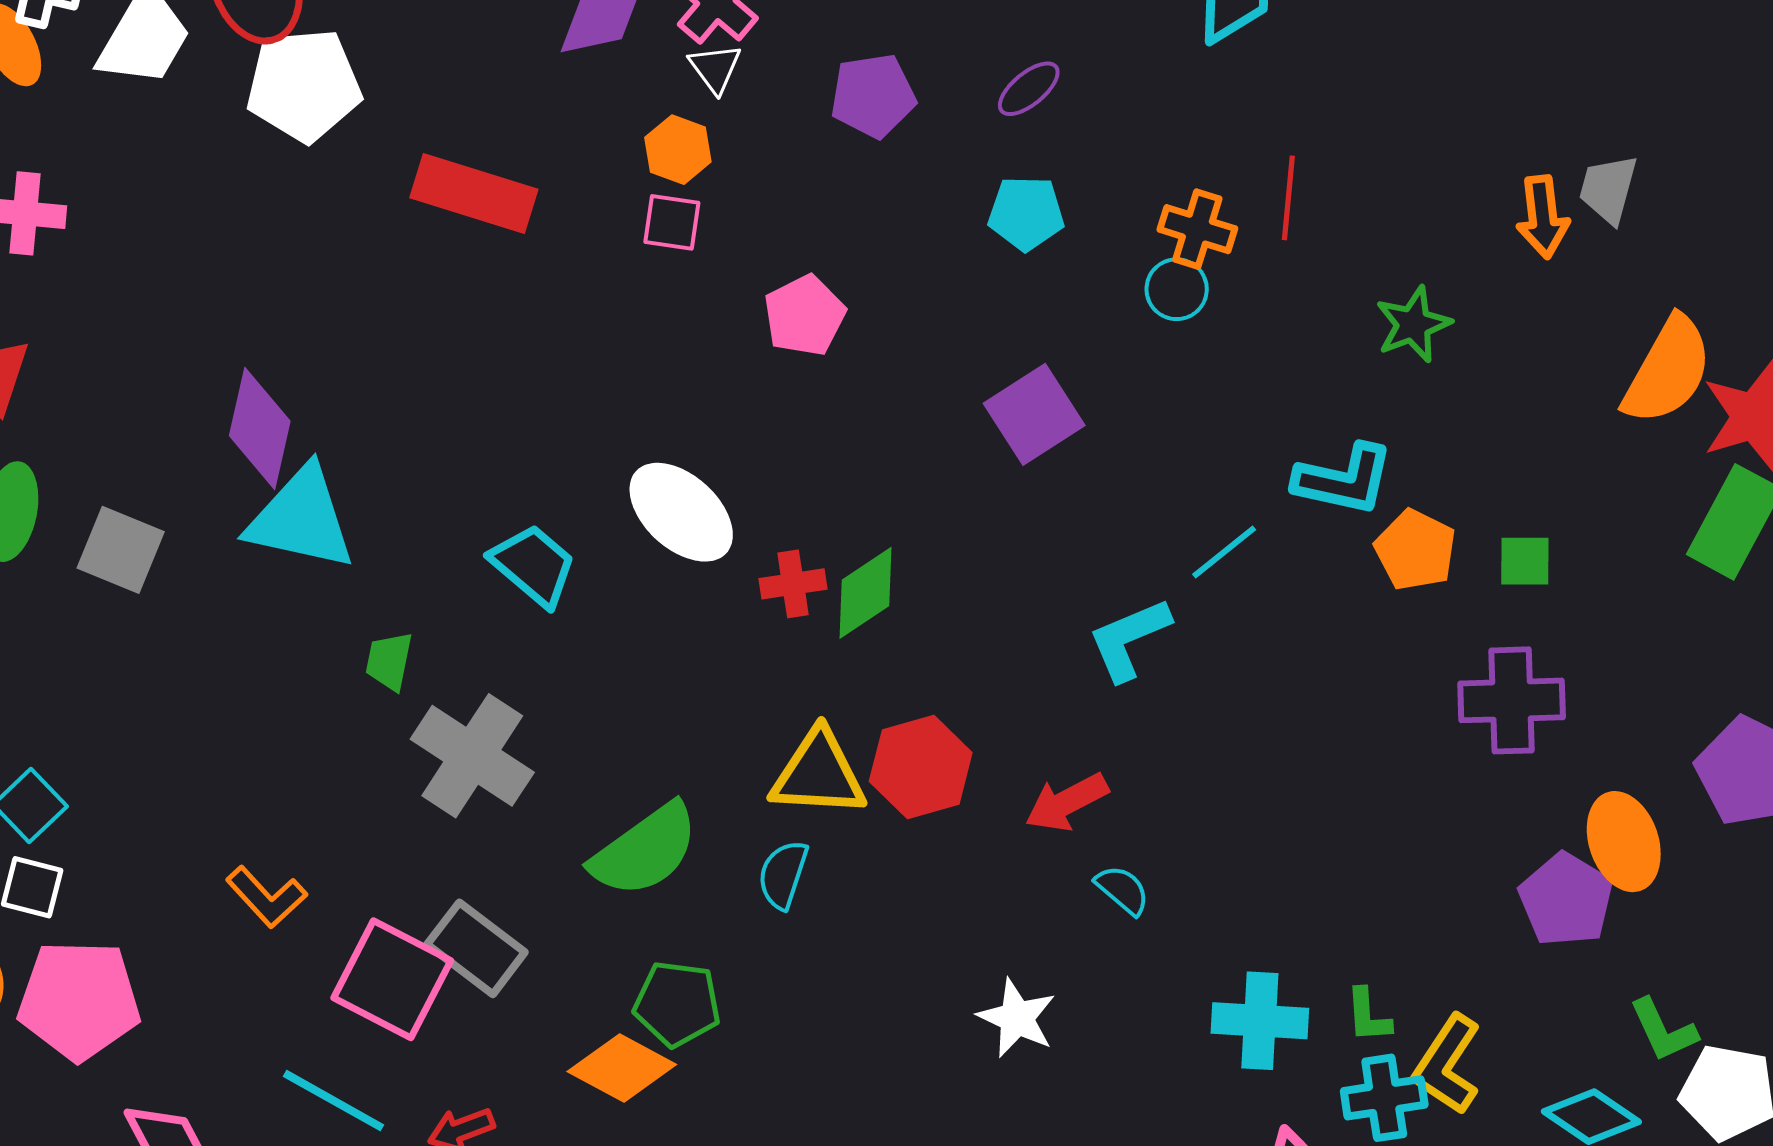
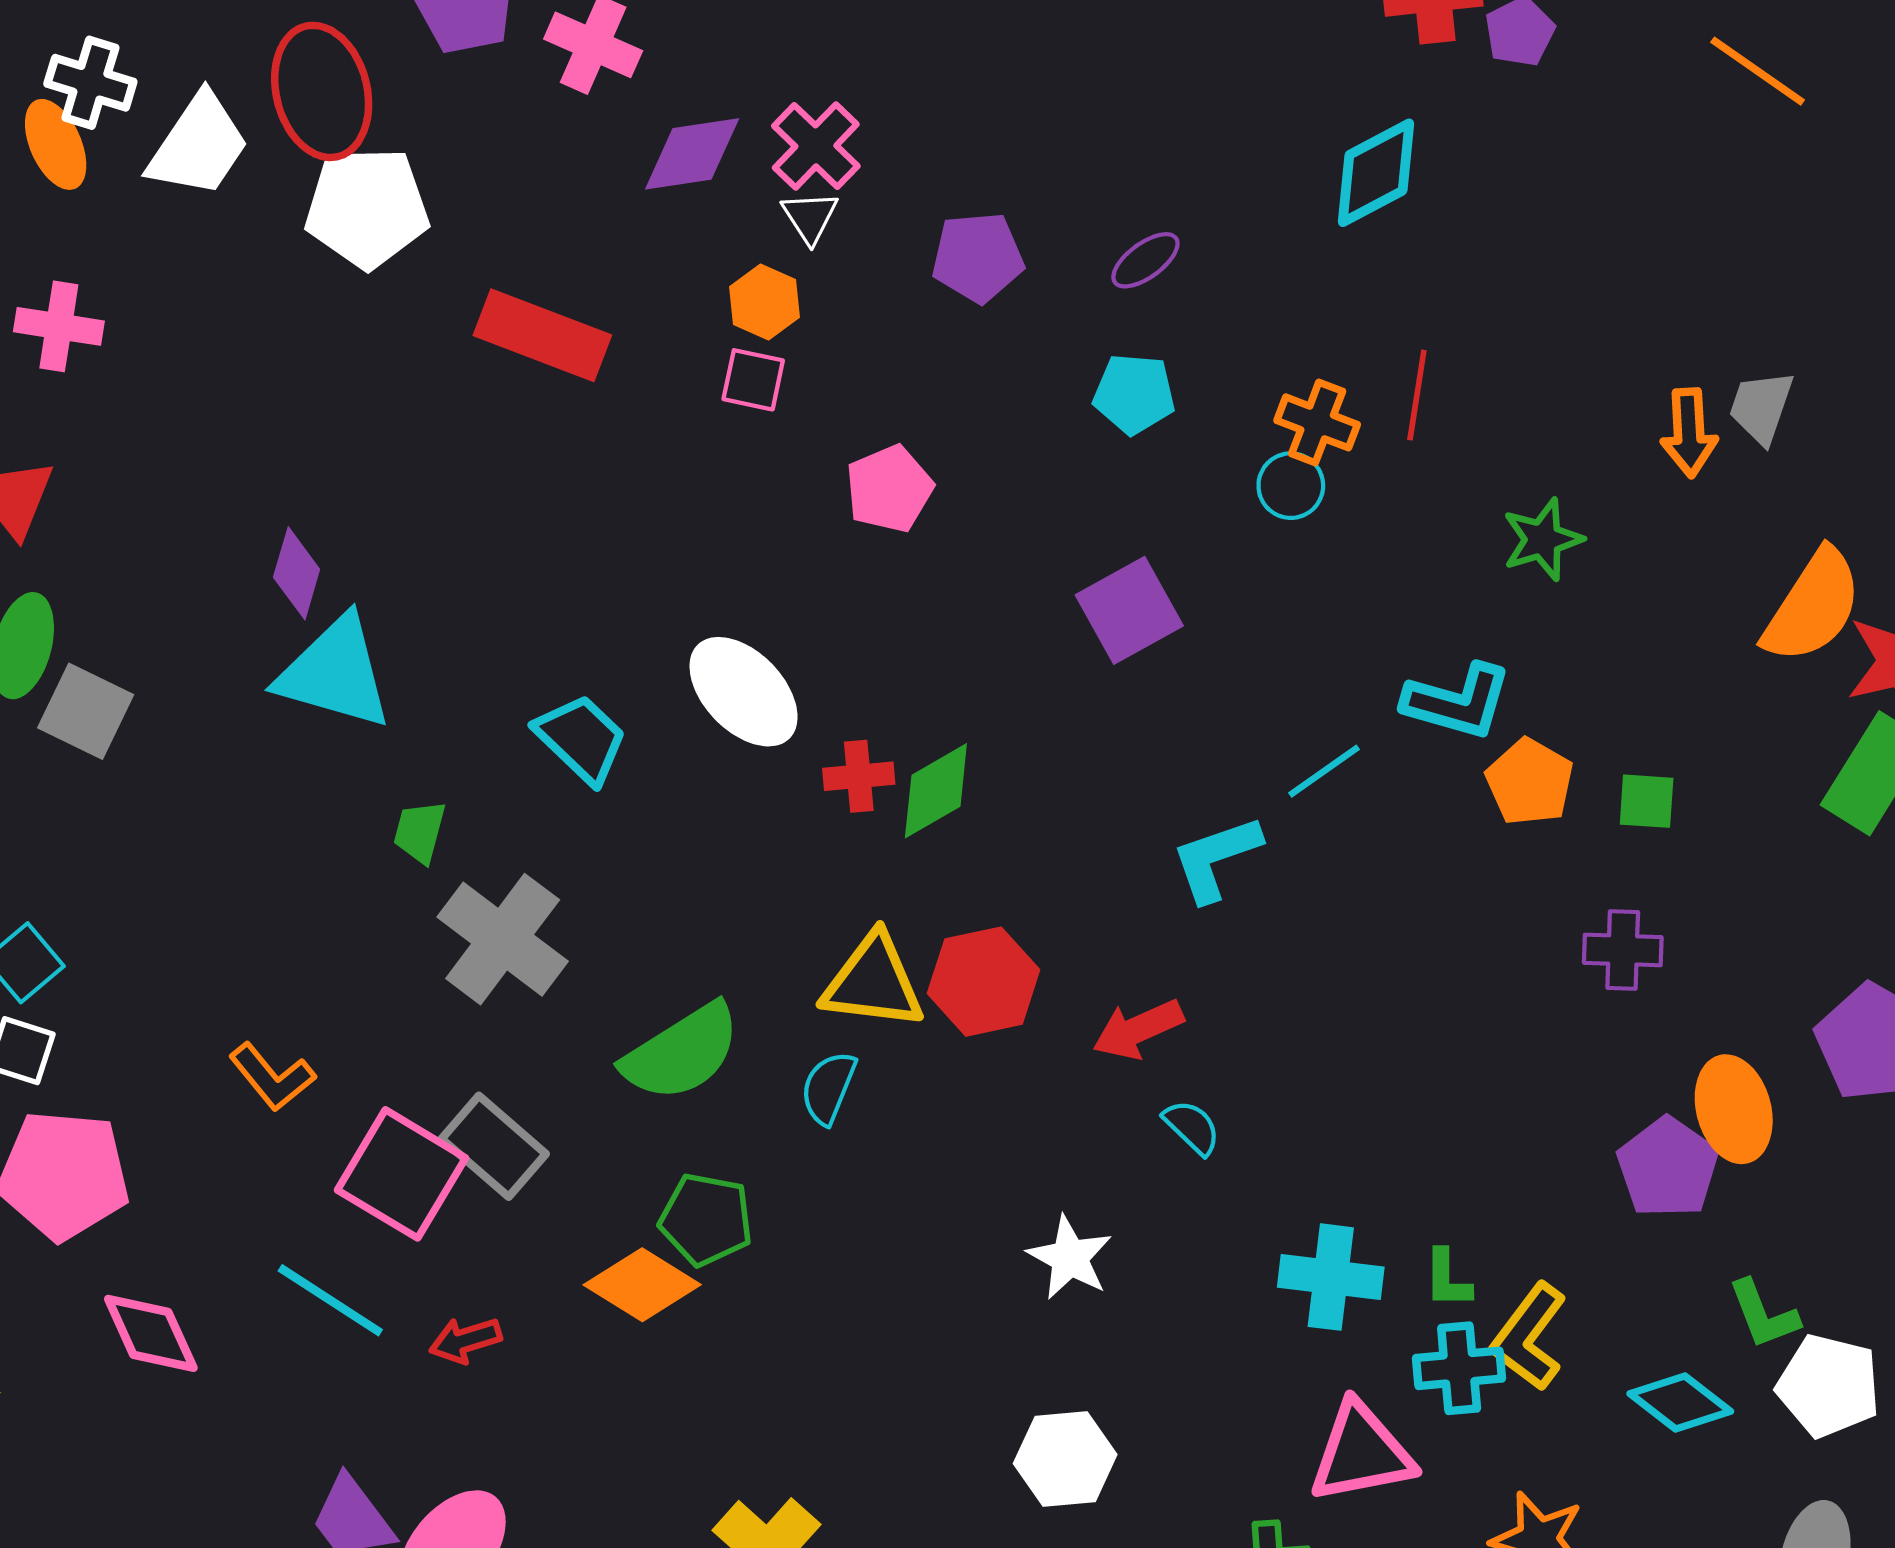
purple diamond: (260, 428) -> (297, 573), size x0.7
gray square: (121, 550) -> (86, 711), moved
purple cross: (1512, 700) -> (1623, 950), size x0.7

